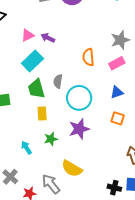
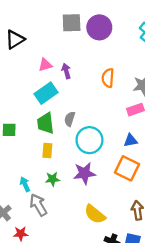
purple arrow: (48, 38) -> (66, 71), turned 40
orange semicircle: (88, 57) -> (108, 78), moved
orange square: (118, 118) -> (127, 168), size x1.6
yellow semicircle: (72, 169) -> (95, 214), moved
gray arrow: (51, 184) -> (38, 205), moved

